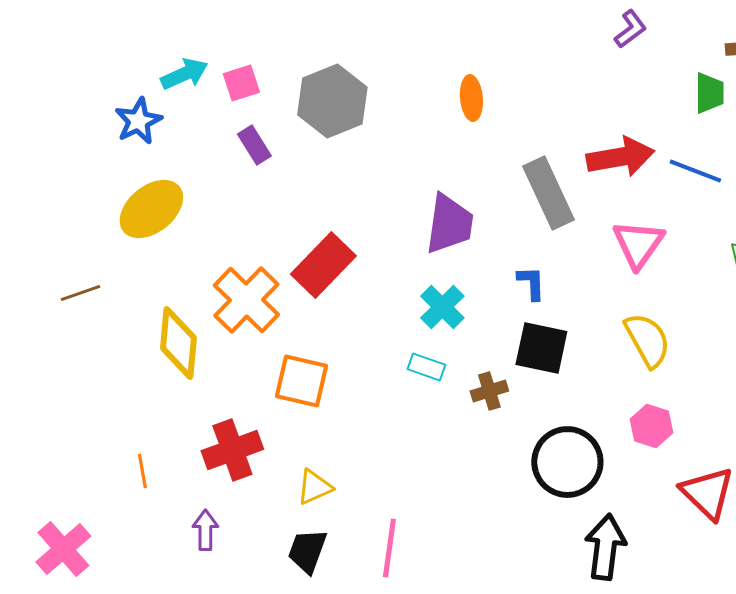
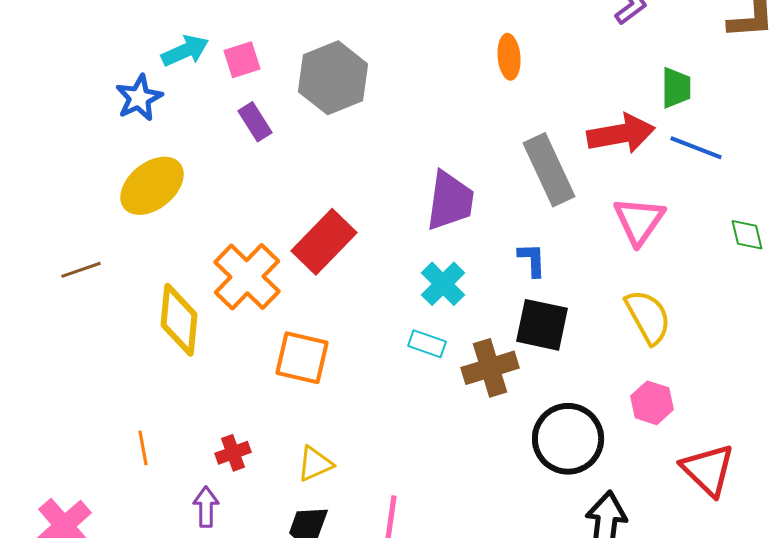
green trapezoid: (709, 93) -> (676, 88), moved
orange ellipse: (471, 98) -> (509, 57), moved
brown cross: (489, 391) -> (490, 368), size x1.5
red cross: (232, 450) -> (233, 453), moved, size x0.6

